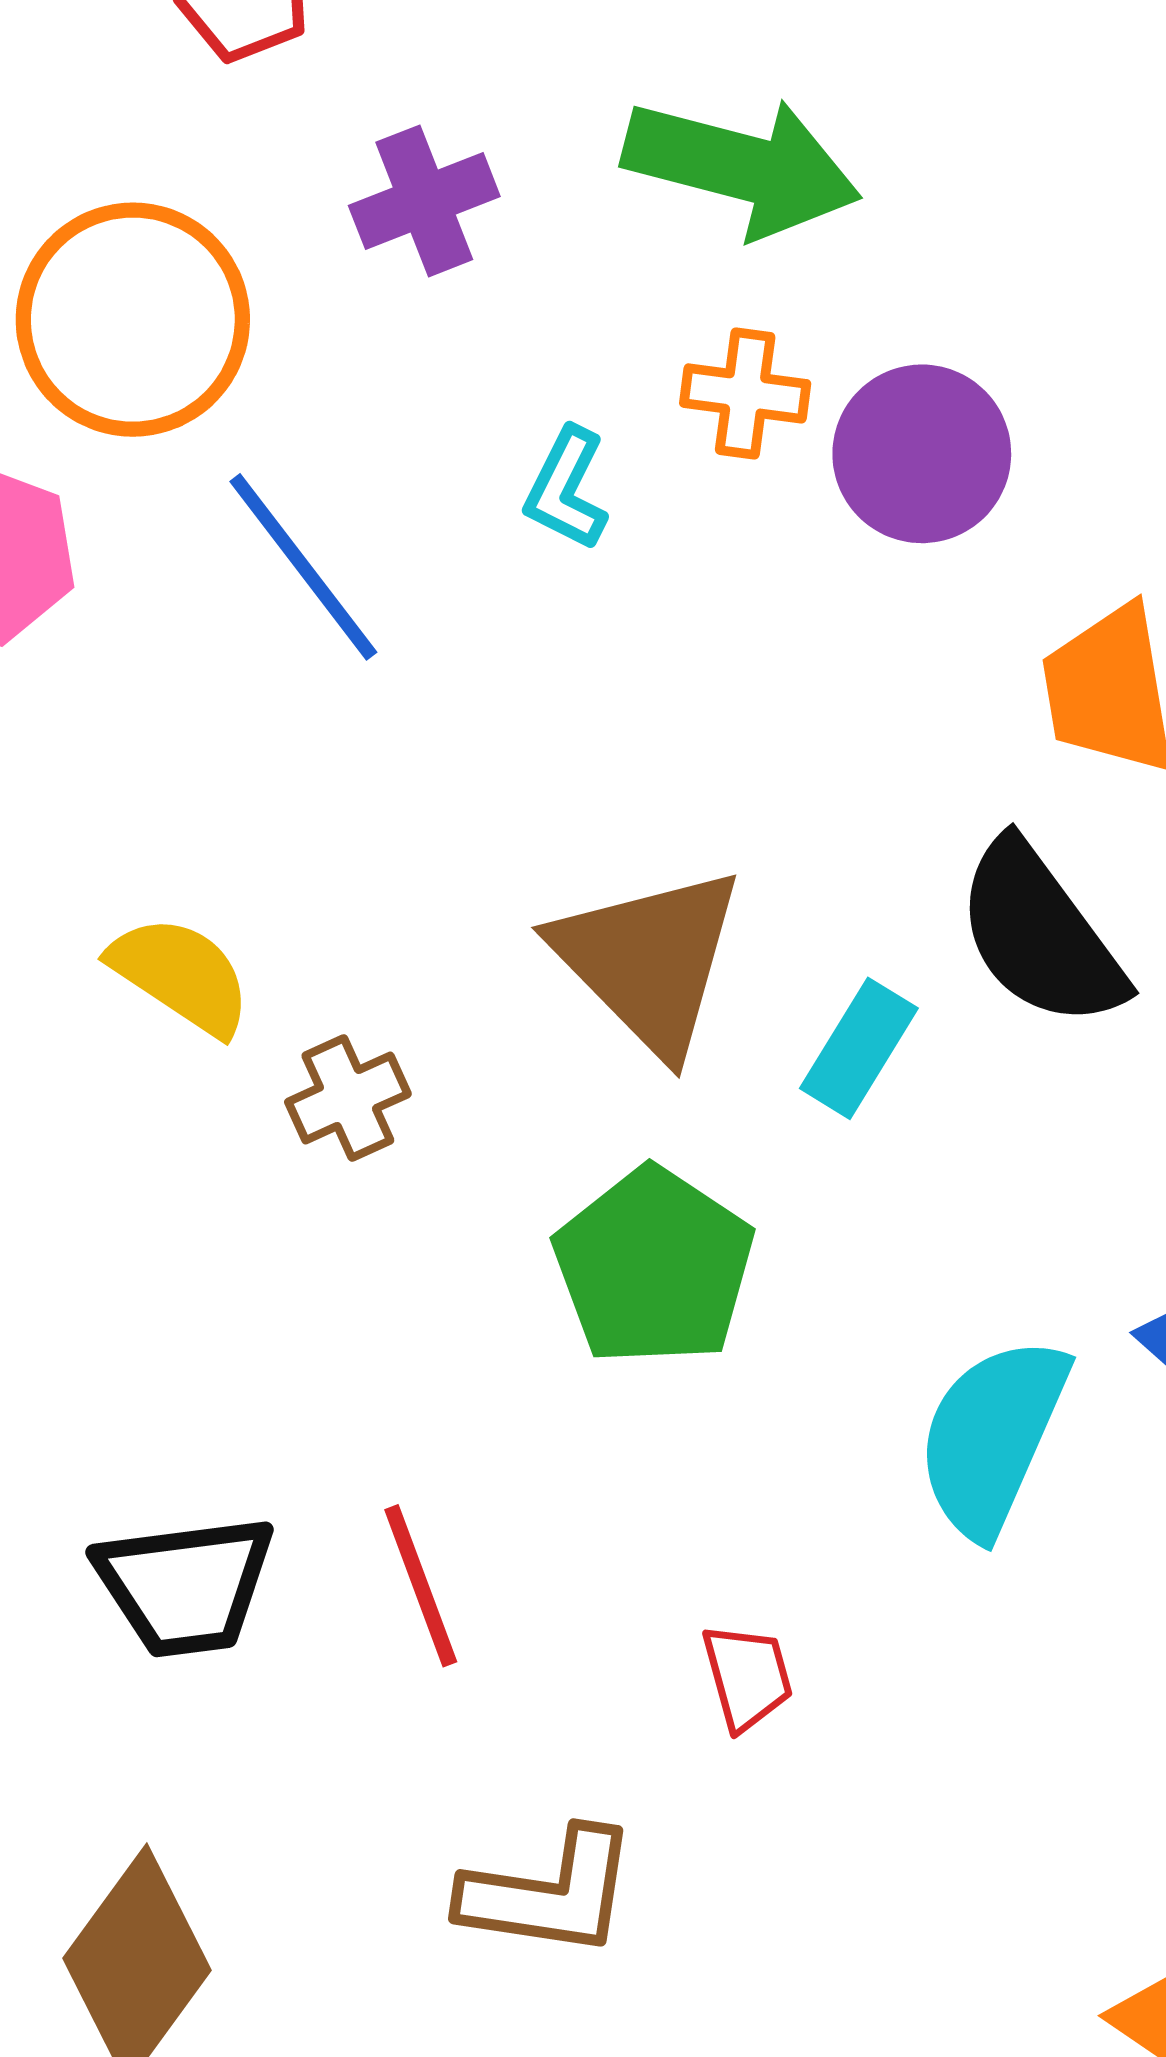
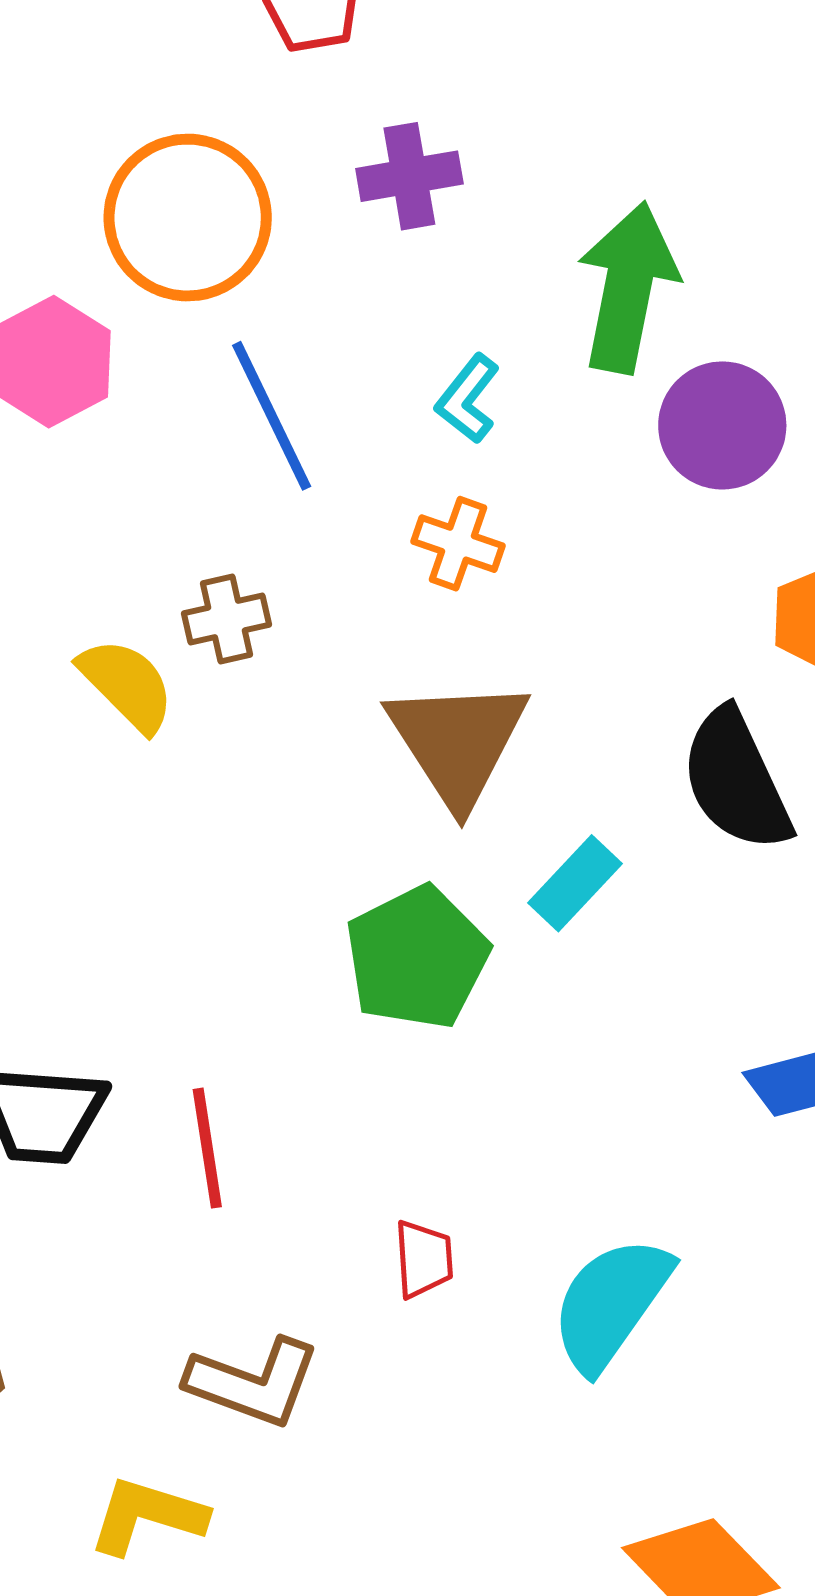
green arrow: (742, 167) -> (628, 287), moved, turned -105
orange cross: (745, 393) -> (458, 544), moved
cyan rectangle: (859, 1048) -> (575, 883), moved
brown cross: (348, 1098) -> (226, 619), moved
cyan semicircle: (992, 1436) -> (611, 1304), moved

